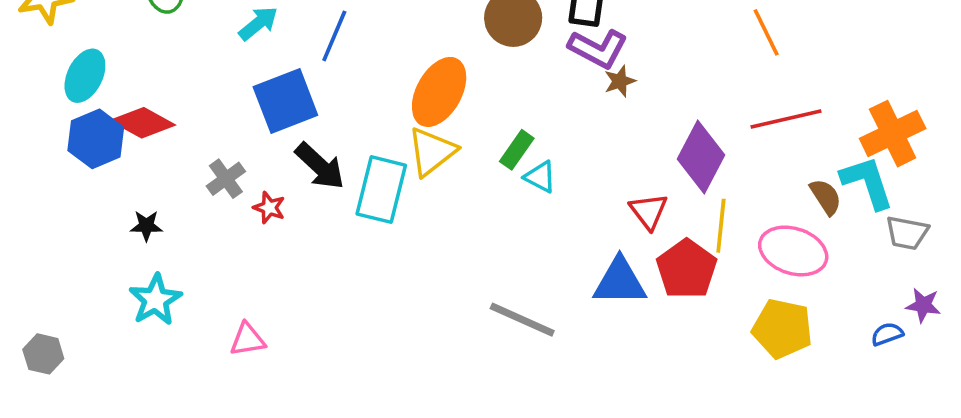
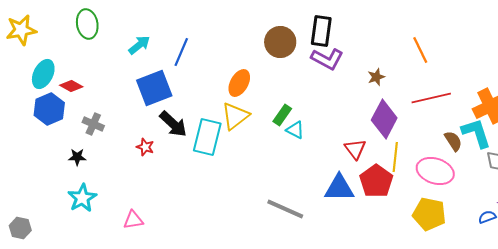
brown star: (620, 81) -> (376, 77), moved
orange ellipse: (439, 92) -> (239, 83), size x0.7
red diamond: (143, 123) -> (71, 86), moved, size x0.7
gray cross: (226, 179) -> (93, 124), moved, turned -30

